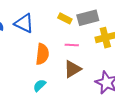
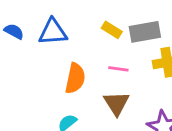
blue triangle: (24, 23) -> (53, 32), turned -35
brown triangle: (72, 69) -> (116, 103), turned -36

